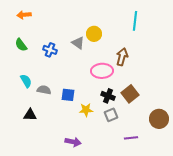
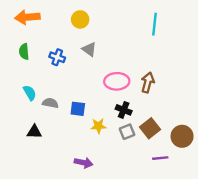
orange arrow: (24, 15) -> (27, 17), size x1.5
yellow circle: (94, 34) -> (80, 19), moved
green semicircle: (21, 45) -> (24, 52), turned 32
brown arrow: (122, 57) -> (148, 82), moved
brown square: (130, 94) -> (150, 128), moved
purple line: (131, 138) -> (160, 158), moved

